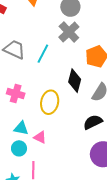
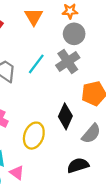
cyan line: (43, 54) -> (36, 64), moved

